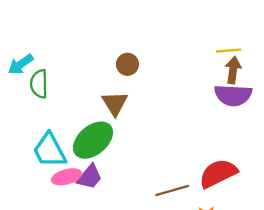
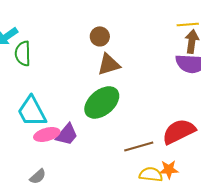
brown triangle: (115, 103) -> (109, 64), moved, turned 45
green ellipse: (93, 140) -> (102, 102), moved

